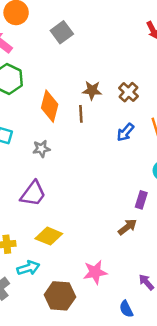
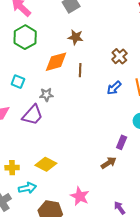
brown star: (92, 90) -> (76, 37), moved
orange diamond: (50, 106) -> (56, 62), turned 55
purple trapezoid: (33, 194) -> (33, 115), moved
pink star: (95, 272) -> (80, 196), turned 30

